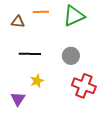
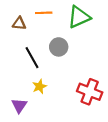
black line: (30, 54) -> (32, 58), turned 60
gray circle: (71, 56) -> (59, 47), moved

